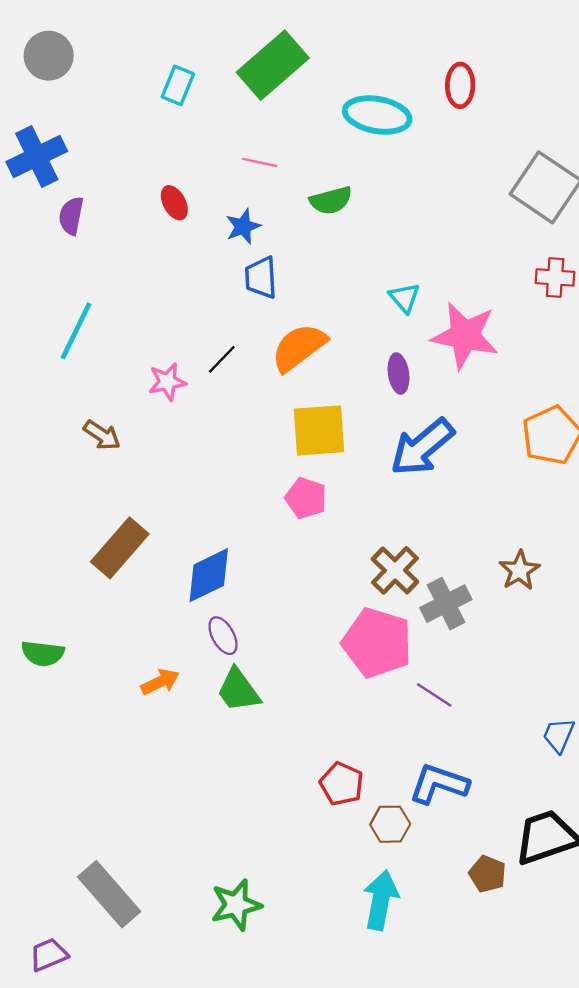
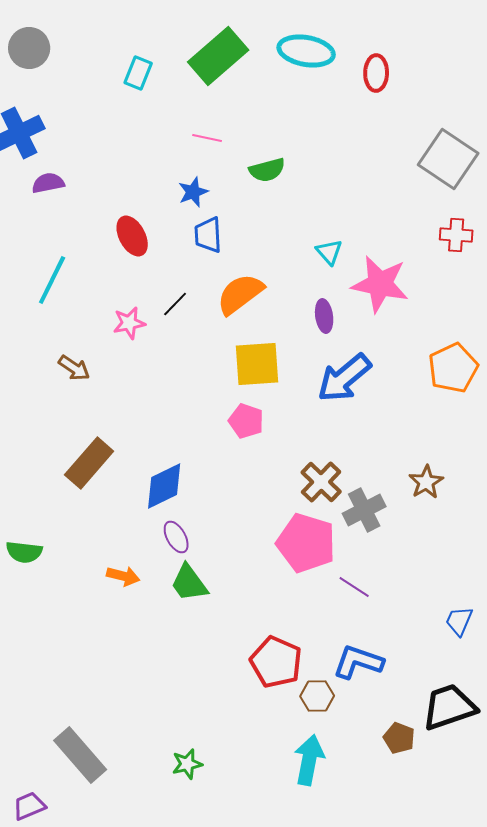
cyan ellipse: (377, 115) -> (306, 51), moved
red ellipse: (174, 203) -> (132, 236), moved, size x1.4
purple semicircle: (71, 216) -> (48, 183), turned 68
orange arrow: (160, 682) -> (123, 576), turned 40
red pentagon: (342, 784) -> (276, 662), size x1.4
green star: (236, 905) -> (187, 764), size x0.7

